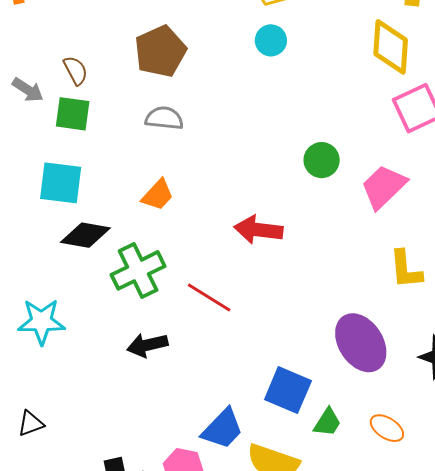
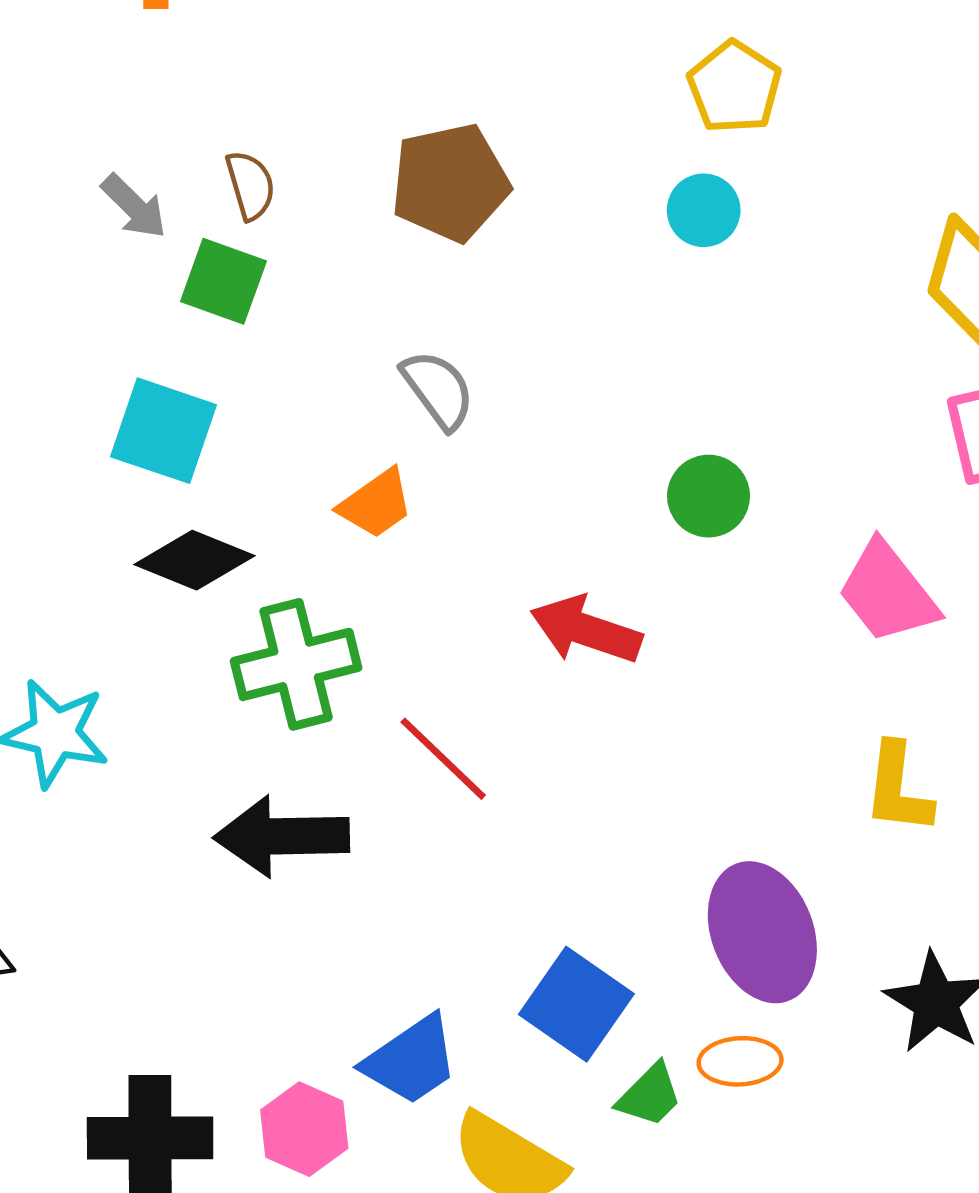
gray semicircle: (164, 118) -> (438, 389), moved, turned 36
green circle: (322, 160) -> (709, 496), moved
pink trapezoid: (384, 187) -> (888, 592), turned -96
black arrow: (147, 345) -> (282, 836), size x1.4
orange ellipse: (387, 428) -> (740, 1061), moved, turned -48

